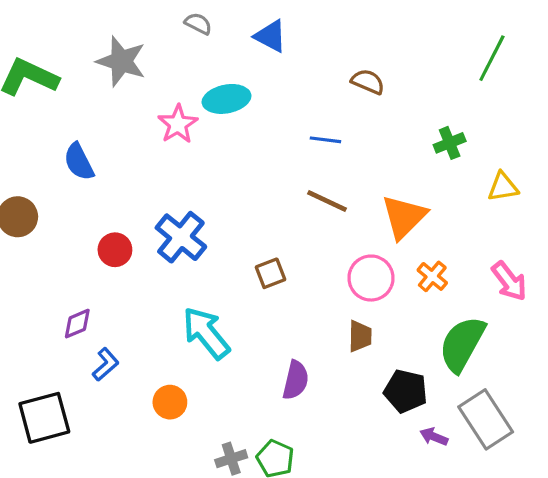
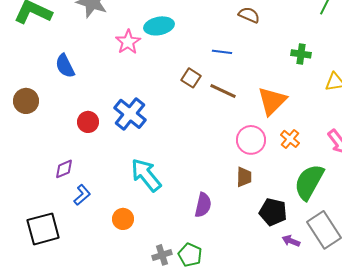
green cross: (450, 143) -> (301, 54), turned 30
brown square: (270, 273) -> (191, 78), moved, turned -36

